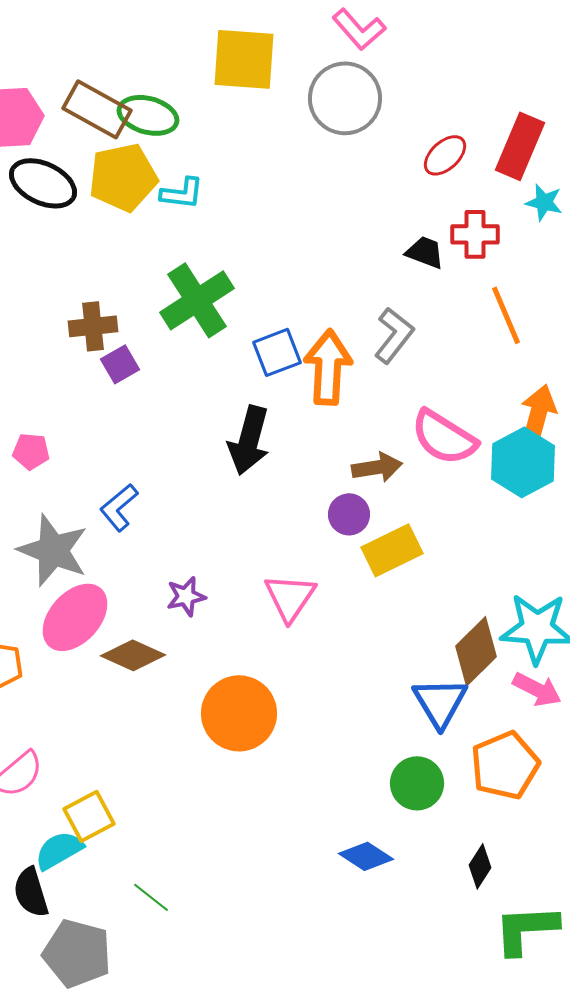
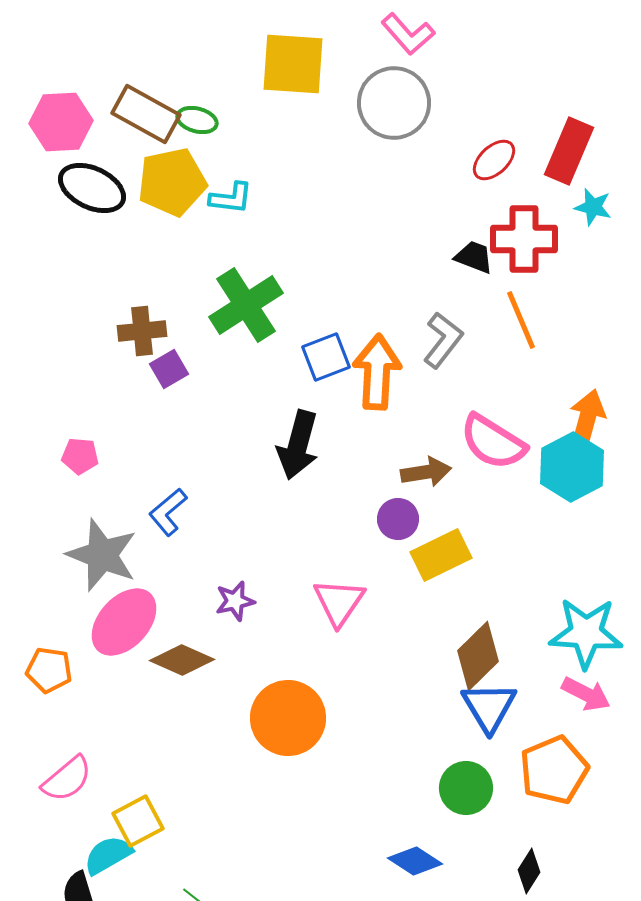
green ellipse: (148, 115) -> (197, 120), size x0.7
red cross: (475, 234) -> (524, 239), size x1.4
orange line: (506, 315) -> (521, 320), moved
brown diamond: (476, 651) -> (478, 656), moved

